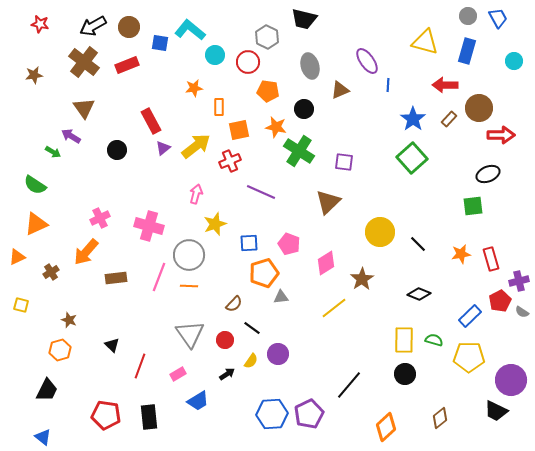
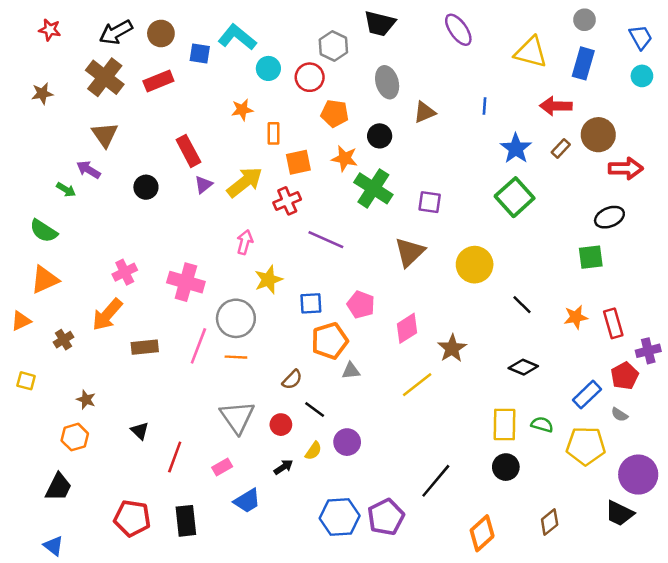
blue trapezoid: (498, 18) -> (641, 37), moved
purple ellipse: (367, 61) -> (458, 30), moved
yellow circle: (380, 232) -> (475, 265), moved
gray semicircle: (522, 312) -> (619, 415), moved

